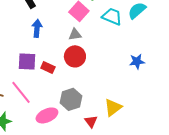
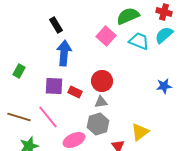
blue arrow: (37, 28) -> (64, 53), size x1.4
gray triangle: (75, 34) -> (101, 102), moved

